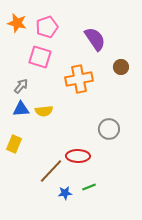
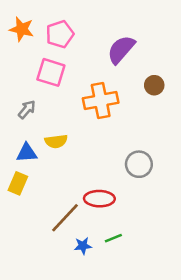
purple semicircle: (95, 39) -> (121, 50), turned -105
blue triangle: (21, 109) -> (27, 153), moved

